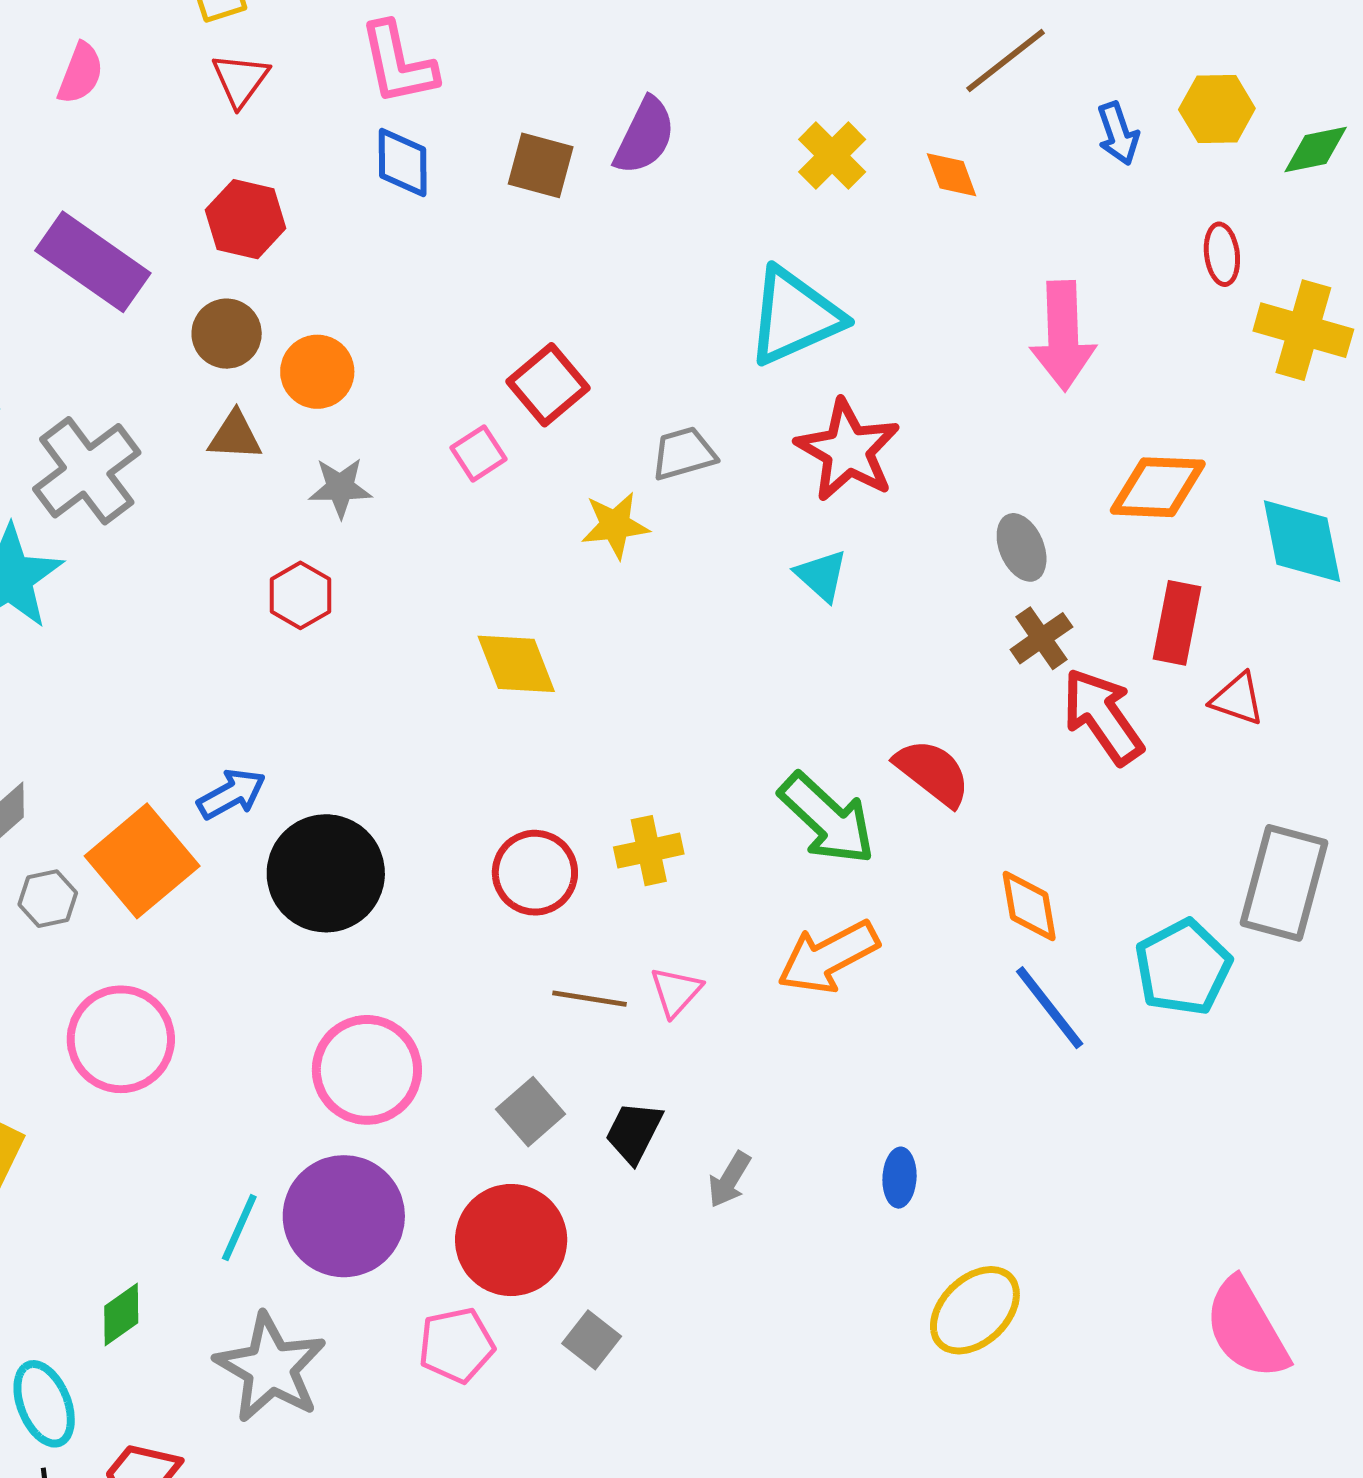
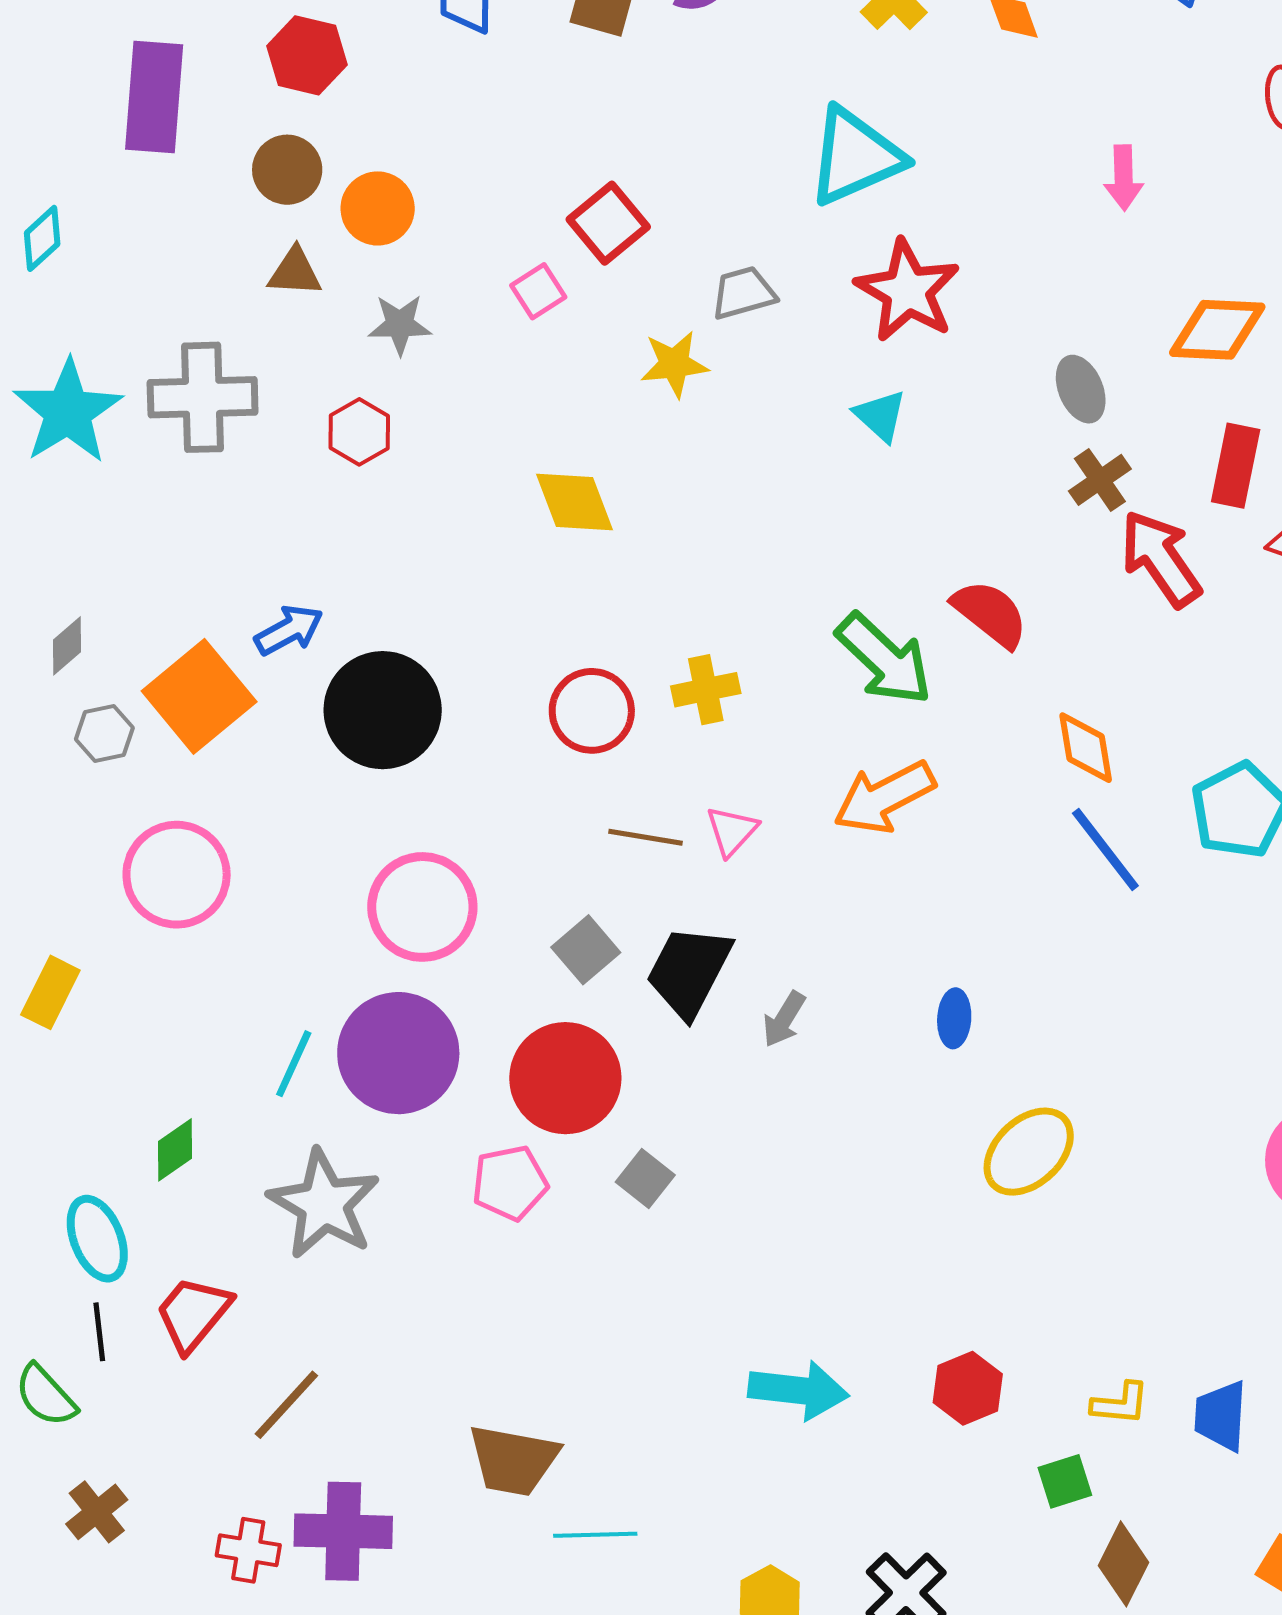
purple rectangle: (93, 262) -> (154, 97), turned 59
pink arrow: (1063, 336) -> (1124, 178), size x0.6
gray cross: (87, 471) -> (203, 397), moved, turned 35
black trapezoid: (634, 1132) -> (689, 971), size x1.5

